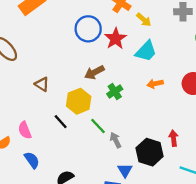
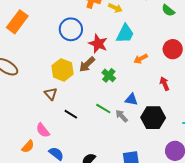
red star: (116, 39) -> (98, 44), moved
brown triangle: (42, 84) -> (51, 94), moved, turned 32
yellow hexagon: (79, 101) -> (63, 70), moved
red arrow: (173, 138) -> (164, 84), moved
blue triangle: (125, 170) -> (131, 99), moved, turned -32

